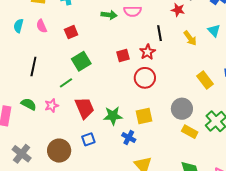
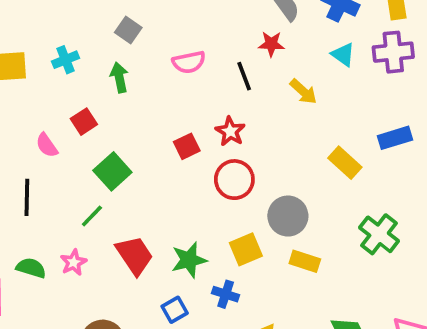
green arrow: (109, 15) -> (119, 77), moved, turned -98
pink semicircle: (42, 26) -> (47, 145), moved
cyan triangle: (214, 31) -> (343, 55), moved
black line: (159, 33) -> (244, 76), moved
gray circle: (182, 109) -> (288, 216), moved
yellow rectangle: (190, 132) -> (305, 261), moved
blue square: (88, 139) -> (175, 310), moved

